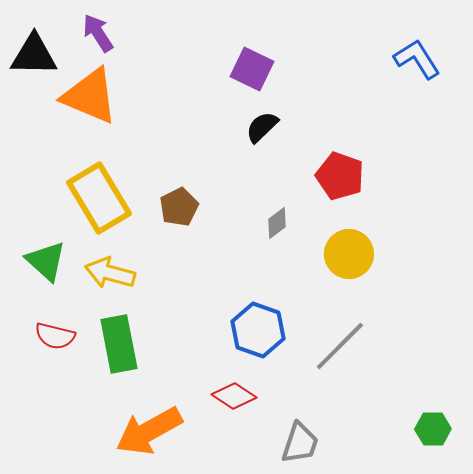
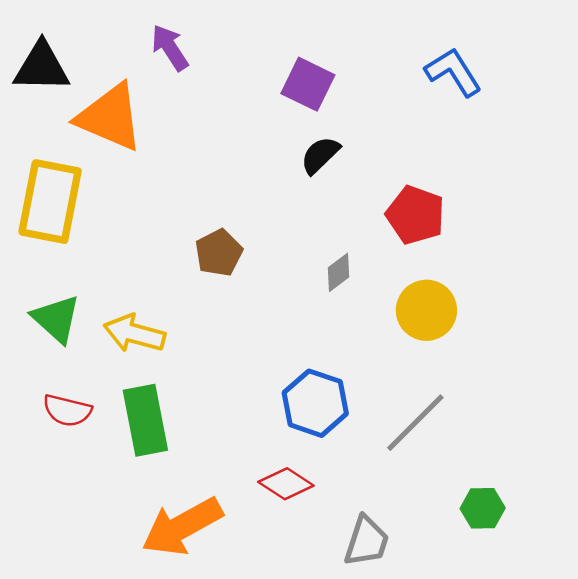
purple arrow: (98, 33) -> (170, 48), moved
blue L-shape: (417, 59) -> (453, 72), moved
yellow rectangle: (99, 198) -> (50, 202), moved, turned 42
green hexagon: (433, 429) -> (483, 508), moved

